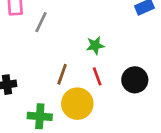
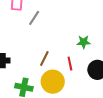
green star: (95, 45) -> (84, 42), moved

